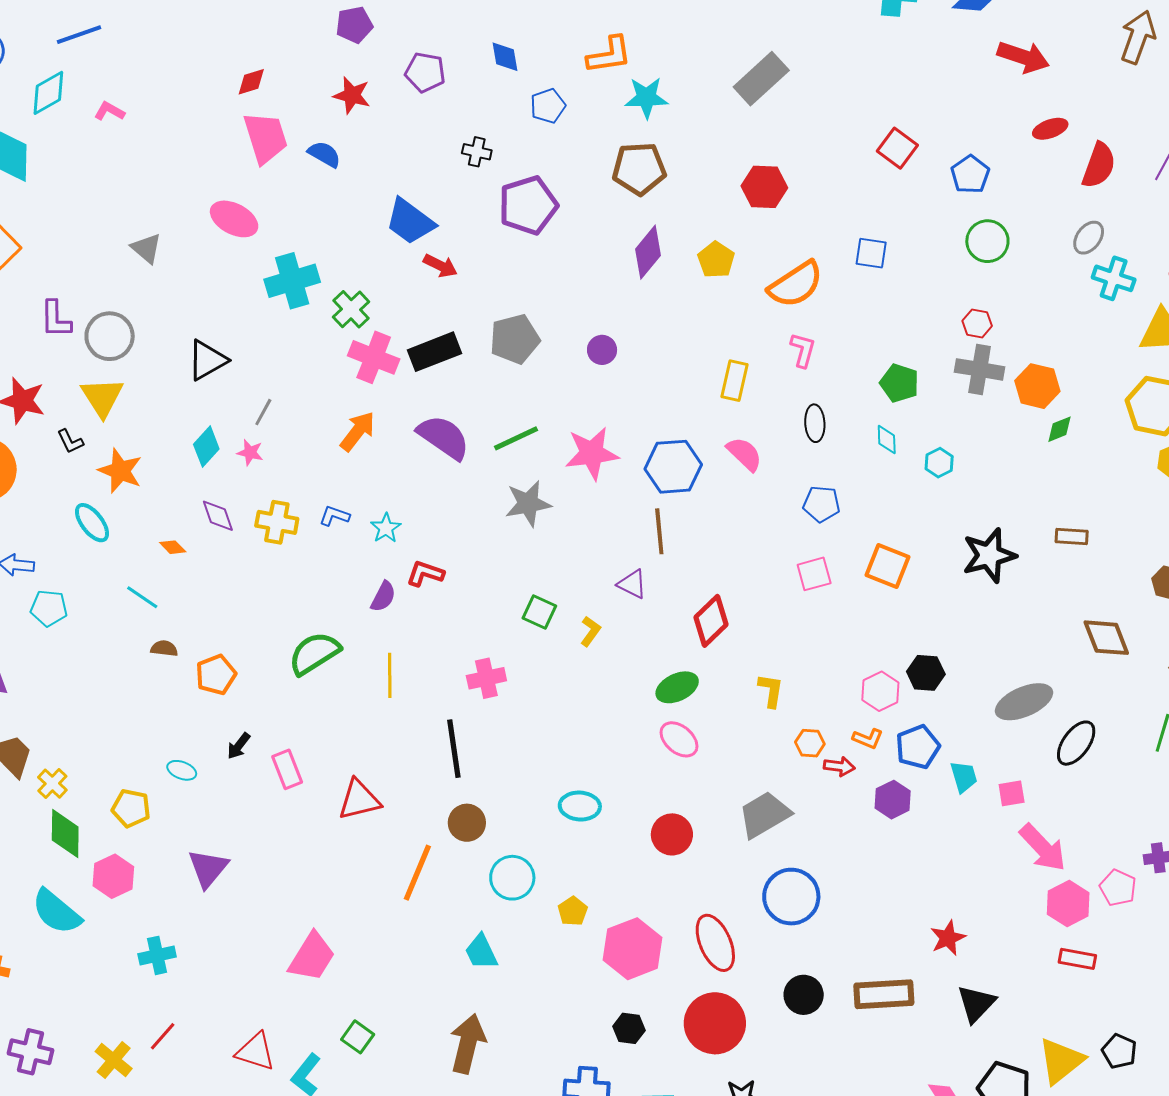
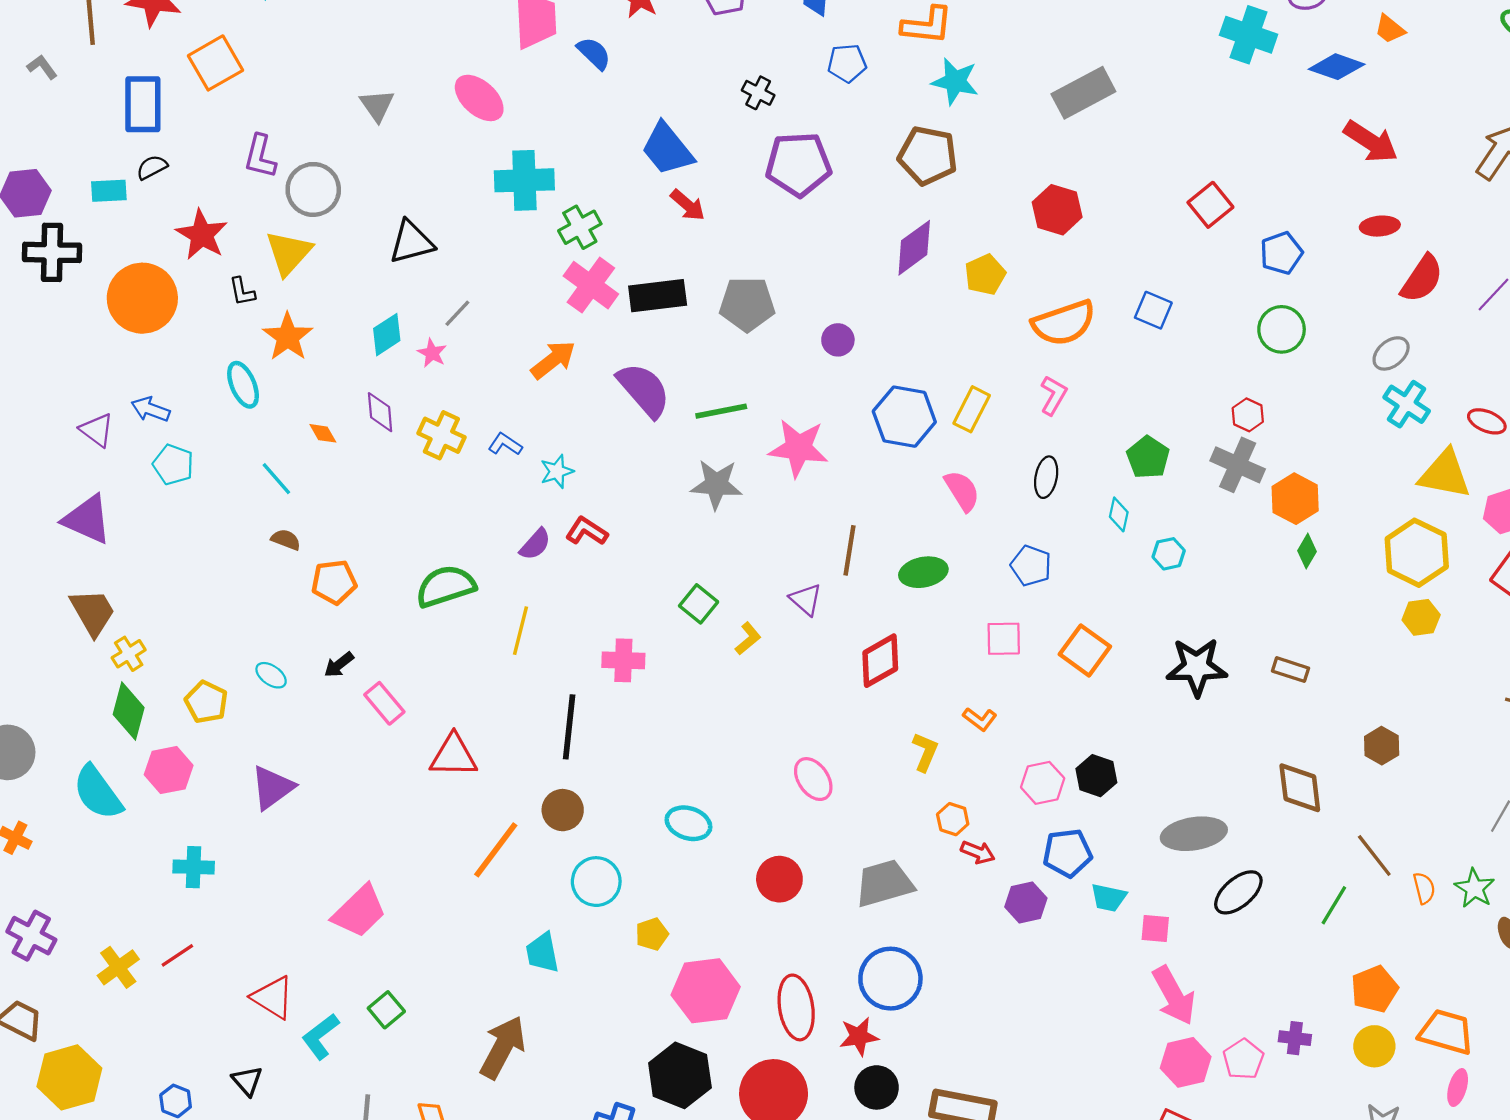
green diamond: (1059, 429) -> (1307, 551), turned -52
blue hexagon: (673, 467) -> (904, 417), moved
green ellipse: (677, 687) -> (923, 572), moved
orange L-shape: (868, 739) -> (980, 719), moved
pink rectangle: (287, 769) -> (384, 703), turned -33
cyan trapezoid: (964, 777) -> (1109, 898), turned 104
red star: (948, 938) -> (859, 1036), moved
black hexagon: (629, 1028) -> (680, 1075), size x1.8

